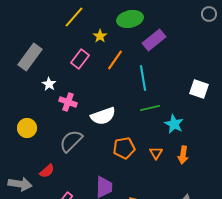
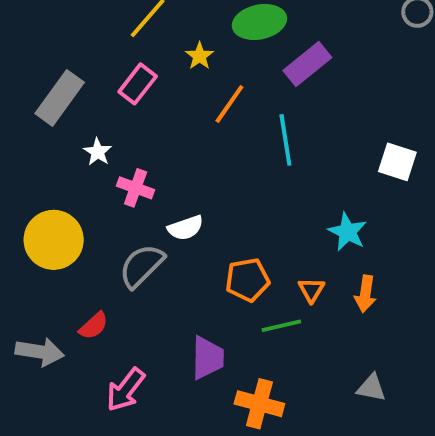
pink rectangle: (80, 59) -> (138, 84), moved
green line: (150, 108) -> (281, 326), moved
white semicircle: (103, 116) -> (186, 228), moved, size x0.7
yellow circle: (27, 128) -> (54, 240), size x1.5

